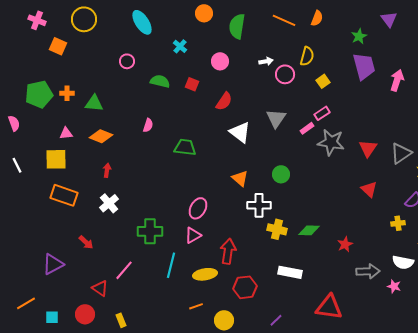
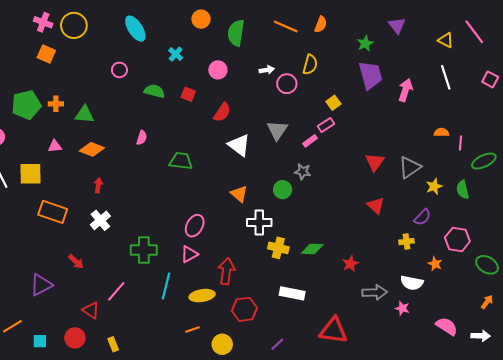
pink cross: (37, 20) -> (43, 22), moved
yellow square: (323, 81) -> (333, 103), moved
gray star: (331, 142) -> (303, 172), moved, size x0.6
yellow square: (56, 159) -> (30, 174), moved

